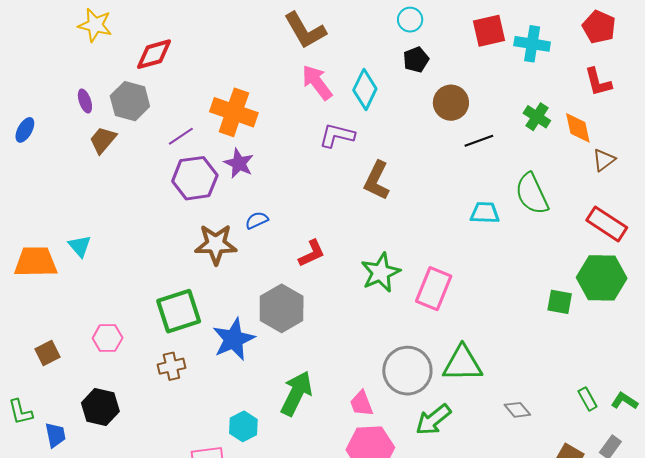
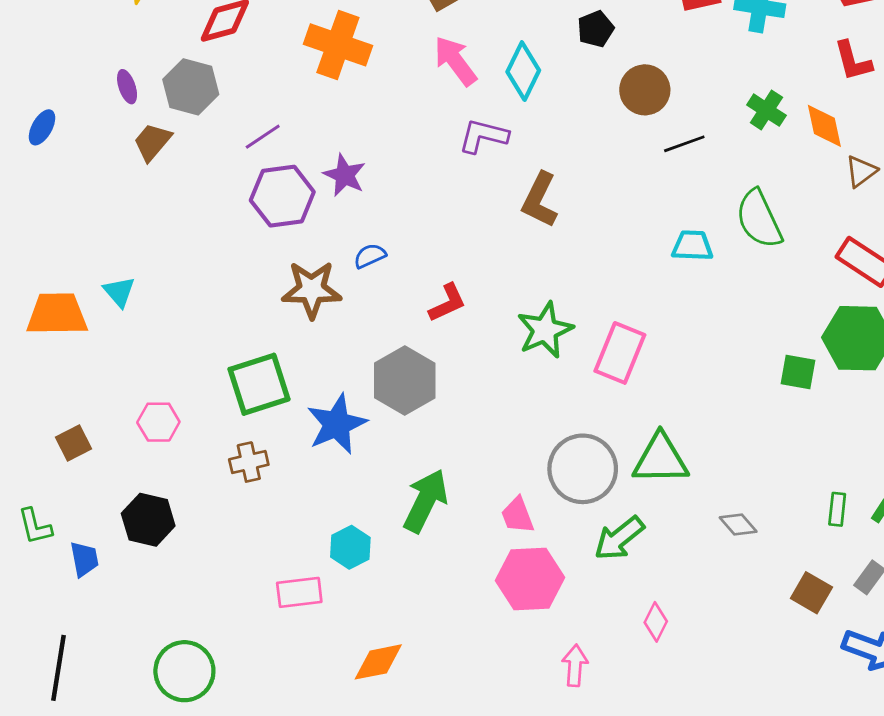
orange cross: (234, 112) -> (338, 45), moved
green rectangle: (587, 399) -> (837, 509), turned 35

